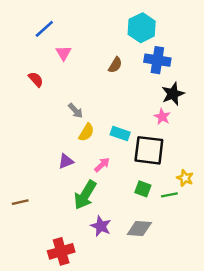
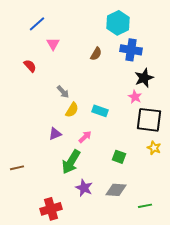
black square: (149, 150) -> (149, 120), moved
green line: (169, 195) -> (145, 206), moved

